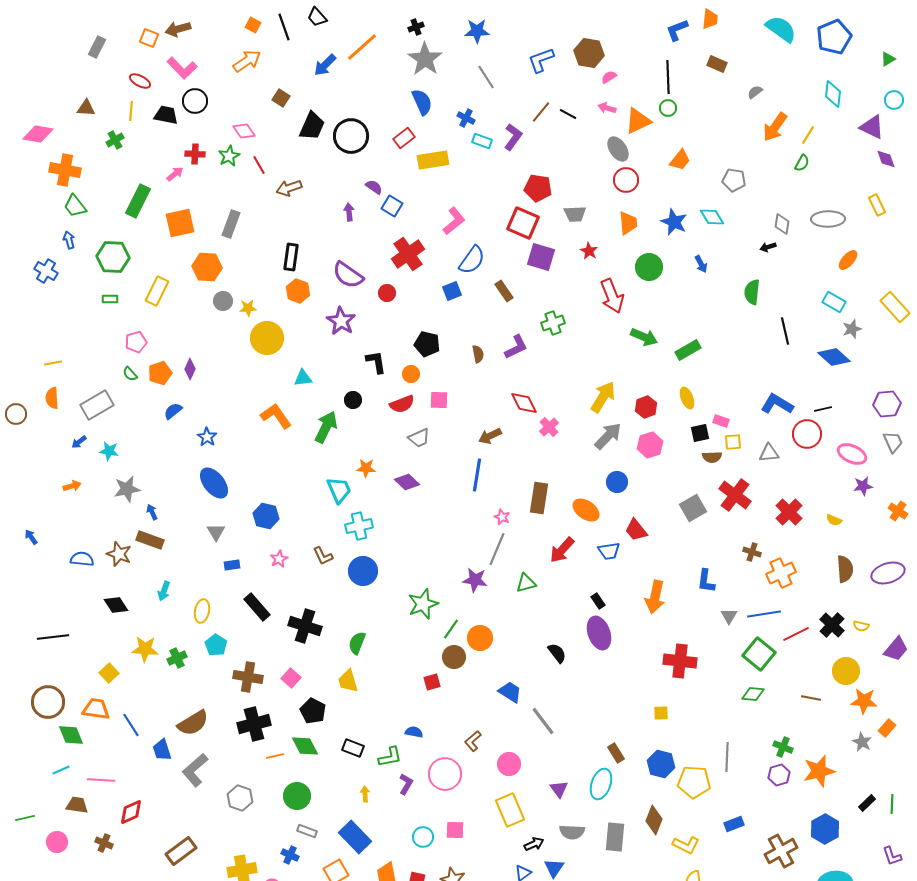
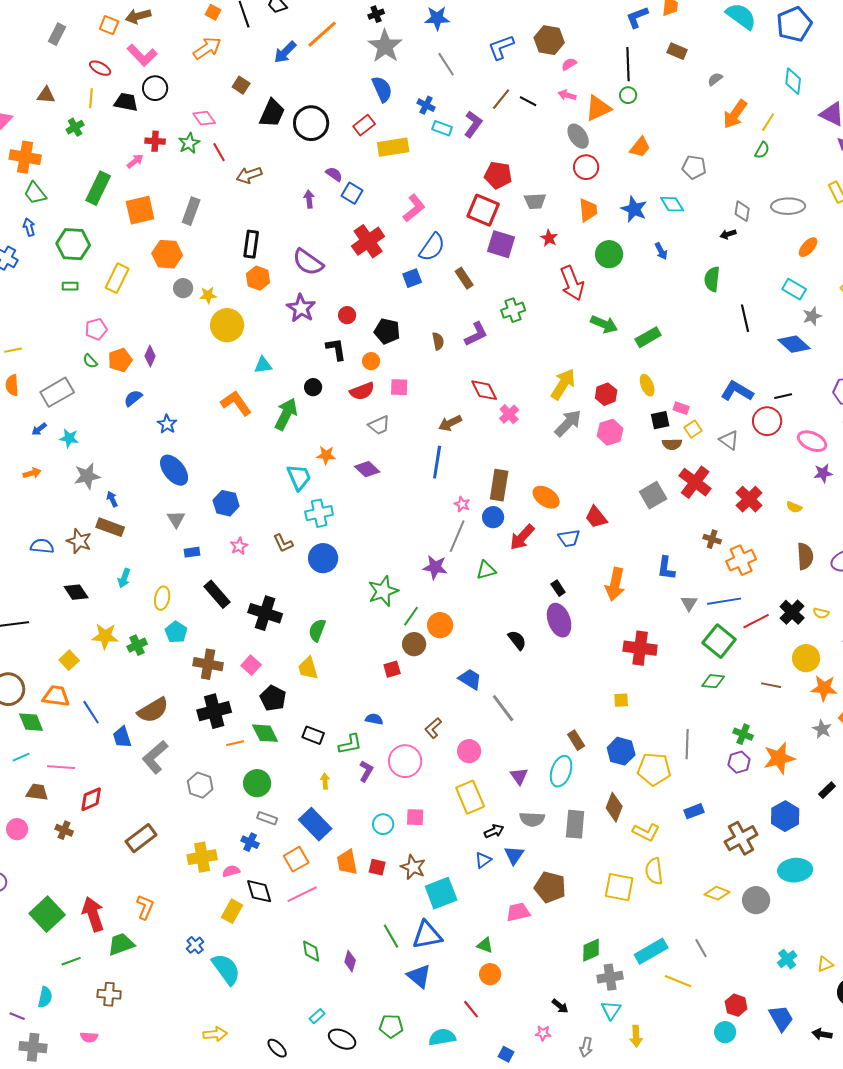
red circle: (387, 293) -> (347, 315), moved
yellow square: (733, 442) -> (693, 429), turned -30
gray triangle: (769, 453) -> (729, 440), turned 40
blue circle: (617, 482) -> (493, 517), moved

